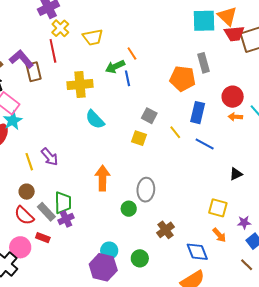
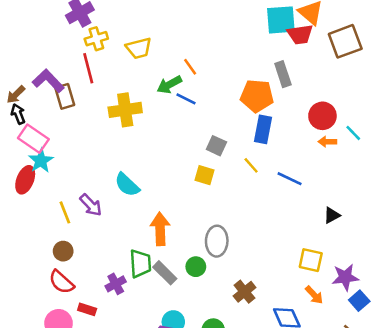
yellow cross: (60, 28) -> (96, 39), turned 30
red trapezoid: (234, 34) -> (300, 34), moved
blue line: (127, 78) -> (186, 99), turned -49
blue rectangle: (198, 113) -> (263, 129), moved
cyan semicircle: (95, 119) -> (127, 185), moved
green trapezoid: (63, 203) -> (140, 264), moved
gray rectangle: (46, 212) -> (165, 273), moved
purple star: (244, 223) -> (345, 277), size x1.5

